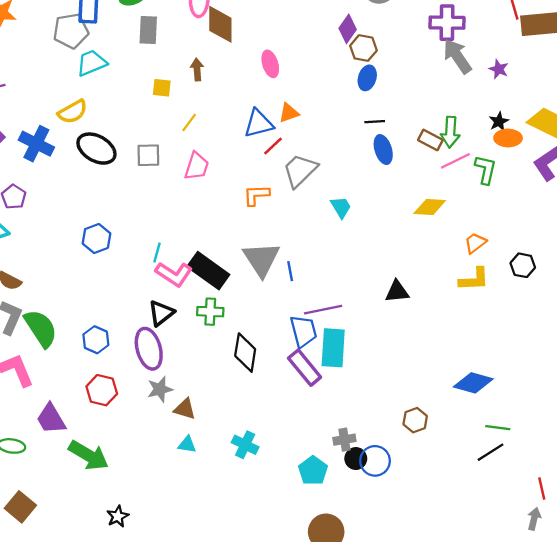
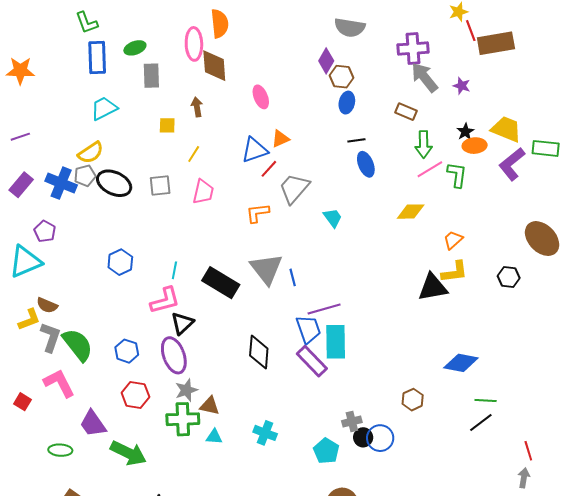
gray pentagon: (71, 31) -> (85, 176), moved, size x0.7
brown rectangle: (430, 140) -> (406, 112), moved
black hexagon: (523, 265) -> (509, 277), moved
pink L-shape: (174, 274) -> (165, 300), moved, turned -44
black triangle: (397, 292) -> (433, 287), moved, size x1.4
green cross: (210, 312) -> (183, 419), moved, size x1.4

